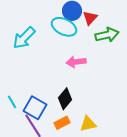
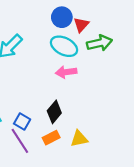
cyan ellipse: (64, 27) -> (64, 46), moved
blue square: (35, 108) -> (22, 122), size x0.7

